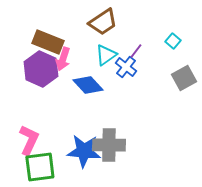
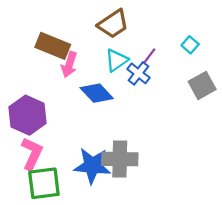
purple hexagon: (41, 69) -> (27, 115), moved

